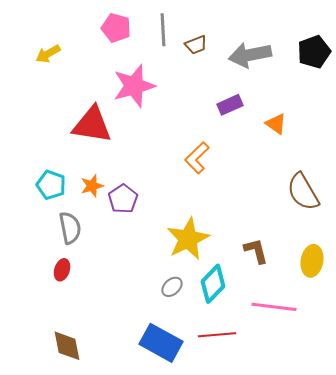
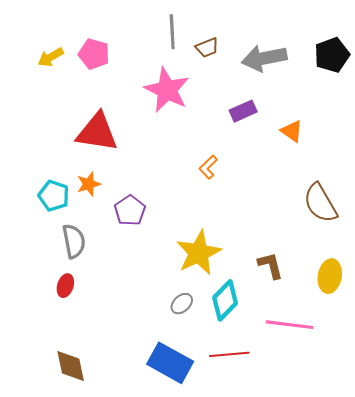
pink pentagon: (116, 28) -> (94, 54), moved
pink star: (134, 86) -> (167, 90), moved, turned -30
orange L-shape: (197, 158) -> (208, 167), size x0.7
orange star: (92, 186) -> (89, 184), moved

